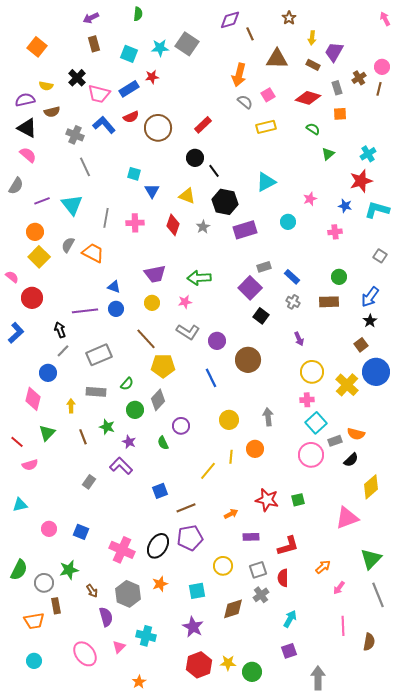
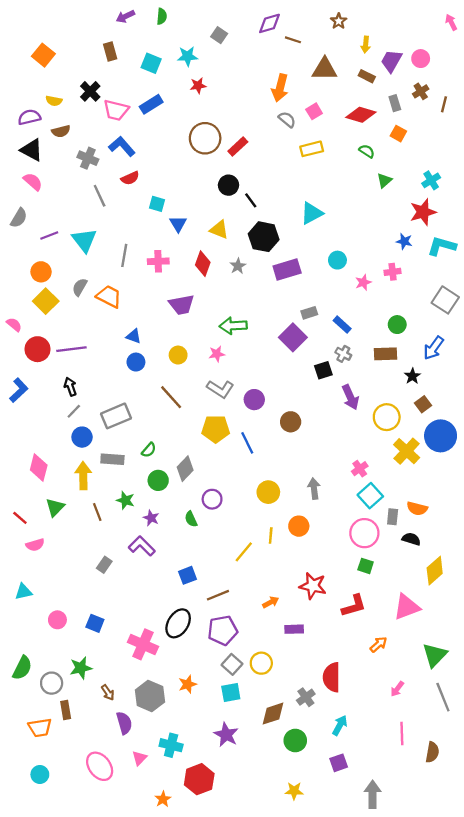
purple arrow: (91, 18) -> (125, 16), moved
brown line: (250, 34) -> (293, 40), turned -48
gray square: (187, 44) -> (219, 35), moved, size x0.6
pink circle: (382, 67) -> (421, 59), moved
red star: (152, 77) -> (198, 86), moved
orange square: (340, 114) -> (398, 134), turned 32
red semicircle: (131, 117) -> (130, 178), moved
brown circle: (158, 128) -> (205, 138), moved
pink star: (310, 199) -> (363, 282), moved
gray square: (380, 256) -> (445, 300), size x1.6
purple trapezoid: (155, 274) -> (182, 305), moved
purple line: (85, 311) -> (71, 349), moved
black square: (261, 316) -> (323, 370), moved, turned 35
black star: (370, 321) -> (412, 376), moved
purple arrow: (299, 339) -> (350, 397), size x1.5
brown circle: (248, 360) -> (291, 422), size x0.7
yellow pentagon: (163, 366) -> (216, 429), moved
yellow circle: (312, 372) -> (387, 417), moved
blue circle: (48, 373) -> (82, 437), moved
pink cross: (307, 400) -> (360, 469), turned -32
yellow arrow: (71, 406) -> (83, 476), size x1.6
gray rectangle: (335, 441) -> (393, 517), turned -64
black semicircle: (351, 460) -> (411, 539), turned -119
green square: (298, 500) -> (366, 566), moved, turned 32
black ellipse: (158, 546) -> (178, 623), moved
red L-shape: (288, 546) -> (354, 606), moved
orange arrow: (323, 567) -> (378, 644), moved
gray square: (258, 570) -> (232, 664), moved, turned -30
red semicircle: (283, 578) -> (332, 677), size x1.4
yellow star: (228, 663) -> (294, 791), moved
red hexagon: (199, 665) -> (199, 779), moved
green circle: (252, 672) -> (295, 741), moved

